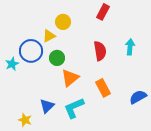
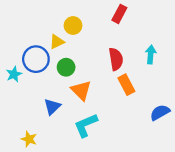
orange triangle: (70, 78) -> (81, 90), turned -36
orange rectangle: (103, 88) -> (126, 85), moved
blue triangle: (47, 106) -> (52, 107), moved

